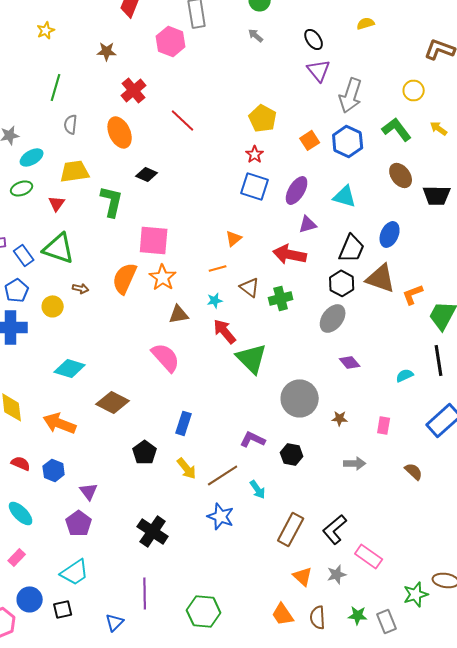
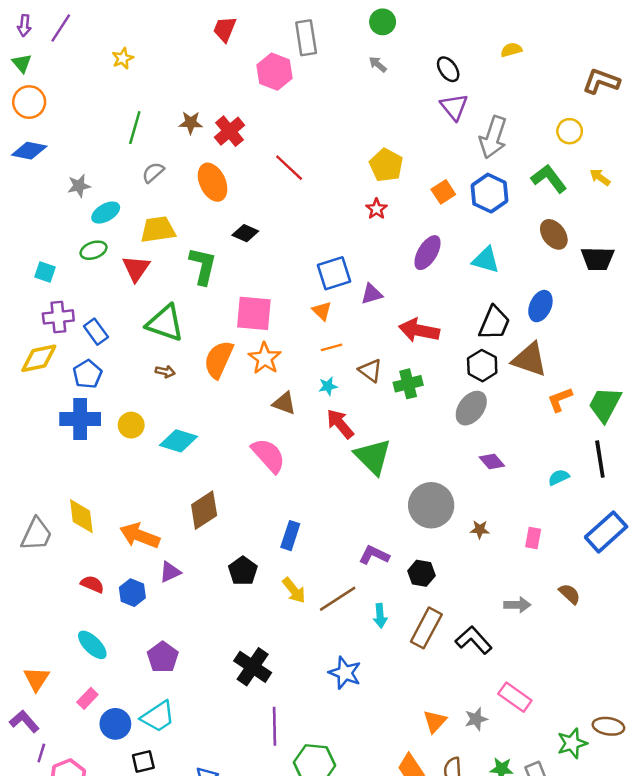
brown star: (107, 51) -> (191, 123), moved
gray semicircle: (71, 124) -> (153, 172), turned 42
blue square: (255, 186) -> (334, 273), moved, turned -36
red triangle: (57, 203) -> (136, 268), size x1.4
purple triangle: (308, 224) -> (372, 294), moved
orange triangle: (234, 238) -> (322, 311), moved, turned -36
green triangle: (59, 248) -> (165, 323), moved
orange L-shape: (413, 294) -> (560, 400), moved
yellow circle: (53, 306) -> (131, 425), moved
brown triangle: (179, 314) -> (284, 403), turned 30
cyan diamond: (70, 368) -> (179, 441), moved
brown diamond: (113, 402) -> (204, 510), turned -60
gray arrow: (355, 463) -> (517, 605), moved
cyan arrow: (258, 489) -> (380, 616), turned 30
purple triangle: (89, 491) -> (170, 572), moved, turned 42
blue star: (221, 516) -> (345, 673), moved
brown rectangle: (291, 529) -> (426, 628), moved
black L-shape: (335, 529) -> (474, 640), moved, turned 88
orange triangle: (303, 576) -> (435, 721), turned 30
purple line: (145, 593) -> (274, 726), moved
blue circle: (30, 599) -> (115, 724), moved

